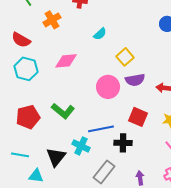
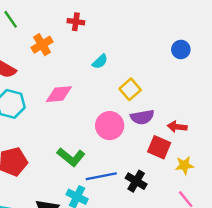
green L-shape: (63, 111) -> (71, 157), moved
red square: (138, 117) -> (159, 147), moved
black cross: (123, 143) -> (136, 181), moved, turned 30

